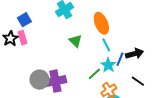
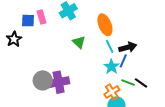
blue square: (24, 20) -> (28, 21), turned 32
pink rectangle: (23, 38) -> (41, 17), moved
black arrow: (135, 54) -> (128, 47), moved
green line: (94, 74) -> (128, 83), moved, turned 64

